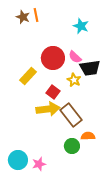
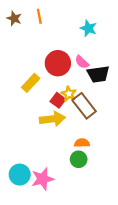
brown star: (23, 17) -> (14, 18), moved
yellow star: (74, 80) -> (69, 94), moved
brown rectangle: (71, 115) -> (84, 106), moved
orange semicircle: (88, 136) -> (82, 143), moved
pink star: (39, 164) -> (43, 179), size x1.5

